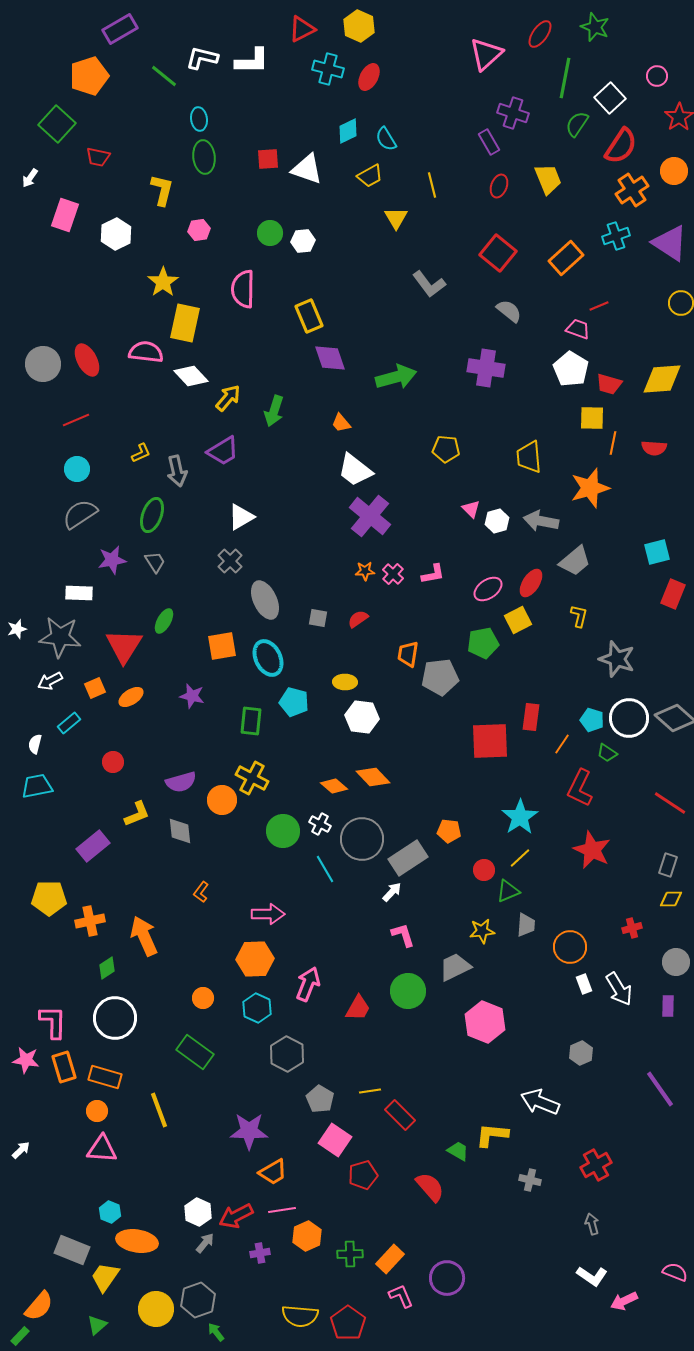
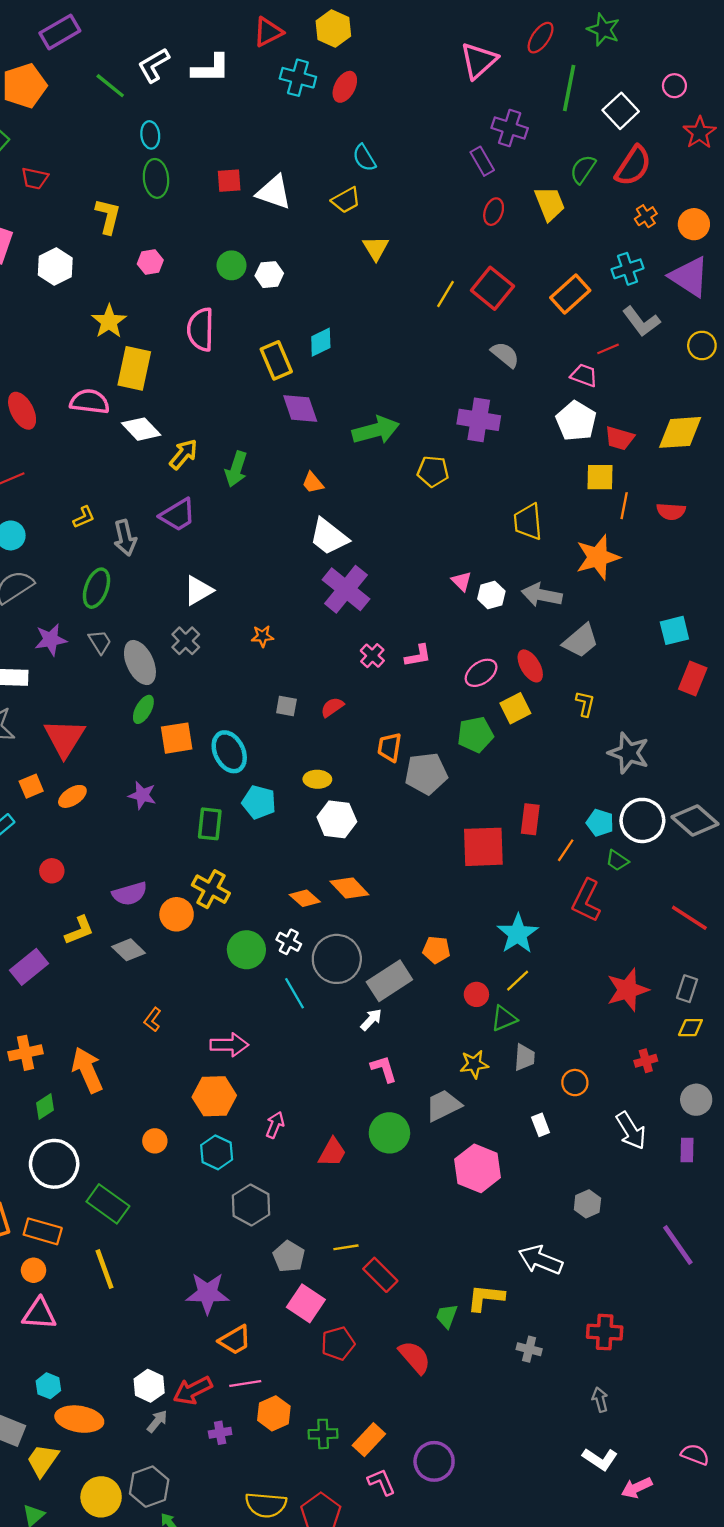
white L-shape: (202, 58) -> (154, 65), turned -44
green semicircle: (577, 124) -> (583, 169), moved
cyan diamond: (348, 131) -> (321, 342), moved
orange circle: (674, 171) -> (694, 224), moved
yellow line: (432, 185) -> (446, 294), moved, turned 45
orange cross: (632, 190) -> (646, 216), size x0.6
gray L-shape: (429, 284) -> (641, 321), moved
yellow pentagon: (446, 449) -> (433, 471), moved
orange star: (365, 571) -> (262, 636), moved
red ellipse: (531, 583) -> (530, 666), turned -64
gray ellipse: (265, 600) -> (140, 663), moved
green ellipse: (164, 621) -> (143, 709), moved
gray diamond: (180, 831) -> (129, 950), turned -40
red star: (592, 850) -> (628, 990), moved, turned 30
orange circle: (570, 947) -> (575, 1083), size x0.7
pink arrow: (308, 984) -> (275, 1125), size x0.7
white rectangle: (584, 984) -> (541, 1125), moved
green rectangle: (195, 1052) -> (108, 1204), moved
green trapezoid: (458, 1151) -> (447, 1316), turned -100
red cross: (596, 1165) -> (605, 1332), turned 32

